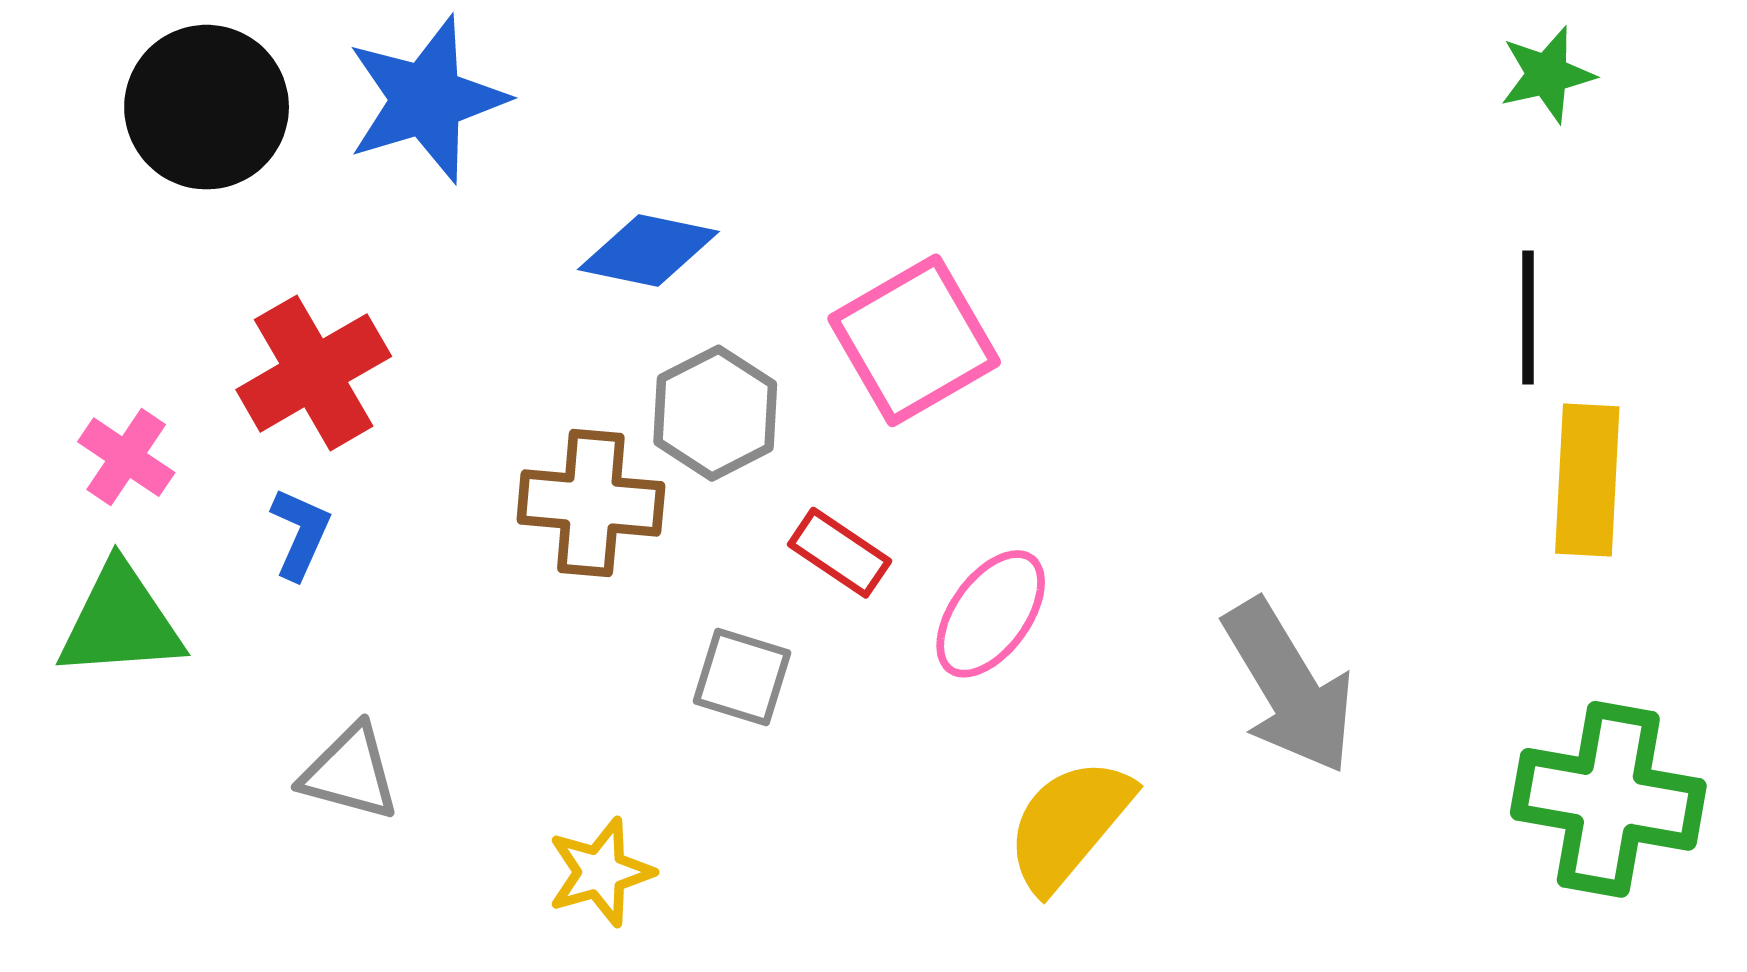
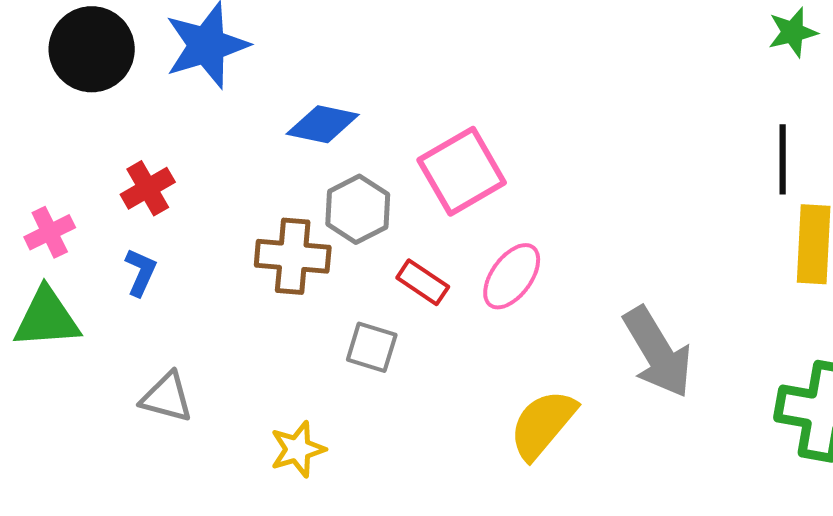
red cross: (314, 373) -> (148, 188), size x0.7
pink cross: (126, 457) -> (50, 232), turned 30
pink ellipse: (991, 614) -> (512, 276), moved

